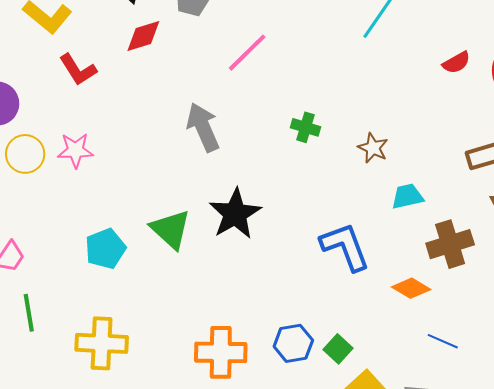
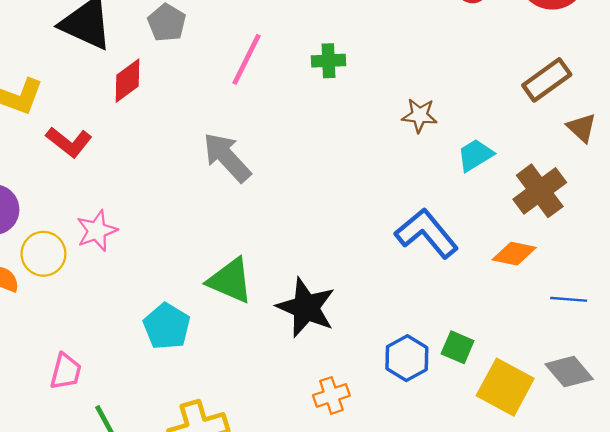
green cross: (305, 127) -> (329, 61), moved
black star: (235, 214) -> (306, 307), moved
orange cross: (221, 352) -> (331, 395), size x0.6

